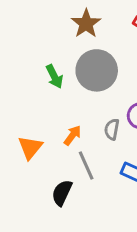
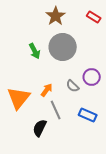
gray semicircle: (112, 129) -> (73, 86), turned -56
orange triangle: (30, 147) -> (19, 98), size x1.4

